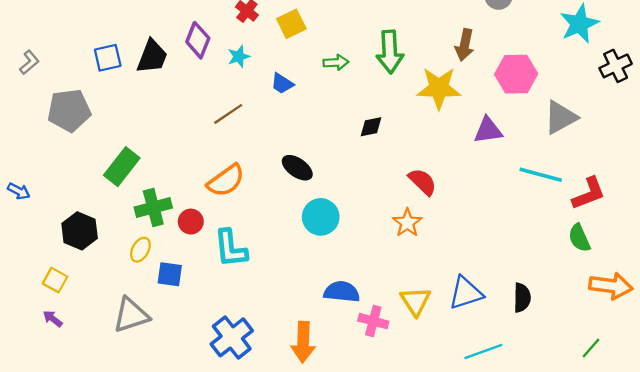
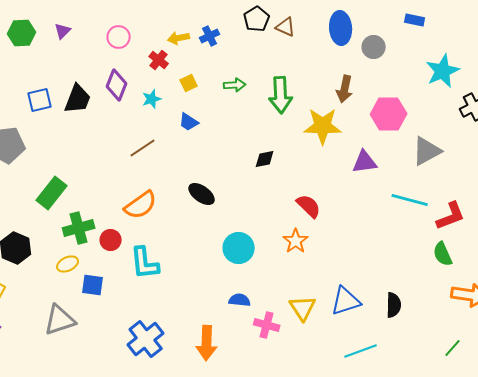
yellow square: (291, 24) -> (189, 83), moved, size x0.7
green arrow: (336, 62) -> (235, 85), moved
cyan circle: (321, 217) -> (239, 248), moved
yellow ellipse: (140, 250) -> (68, 264), turned 35
blue semicircle: (342, 292) -> (240, 300), size x0.7

